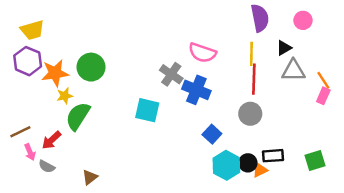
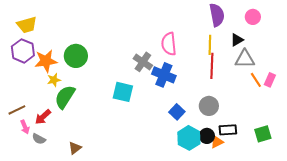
pink semicircle: (202, 53) -> (169, 44), turned 65
orange line: (323, 80) -> (256, 80), moved
gray circle: (250, 114) -> (209, 106), moved

